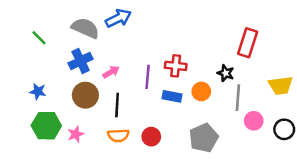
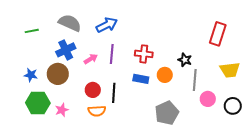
blue arrow: (118, 18) -> (107, 25), moved
green line: (39, 38) -> (32, 31), turned -56
red rectangle: (248, 43) -> (218, 34), moved
purple line: (148, 77) -> (112, 54), moved
brown circle: (85, 95) -> (58, 74), moved
black line: (117, 105) -> (114, 93), moved
red circle: (151, 137) -> (93, 90), moved

